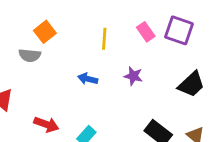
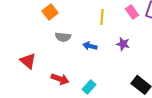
orange square: (45, 32) -> (50, 12), moved
gray semicircle: (30, 55) -> (63, 37), moved

